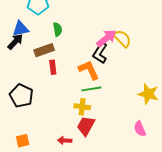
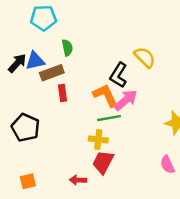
blue triangle: (21, 29) -> (35, 61), moved
pink arrow: (106, 38) -> (126, 100), moved

